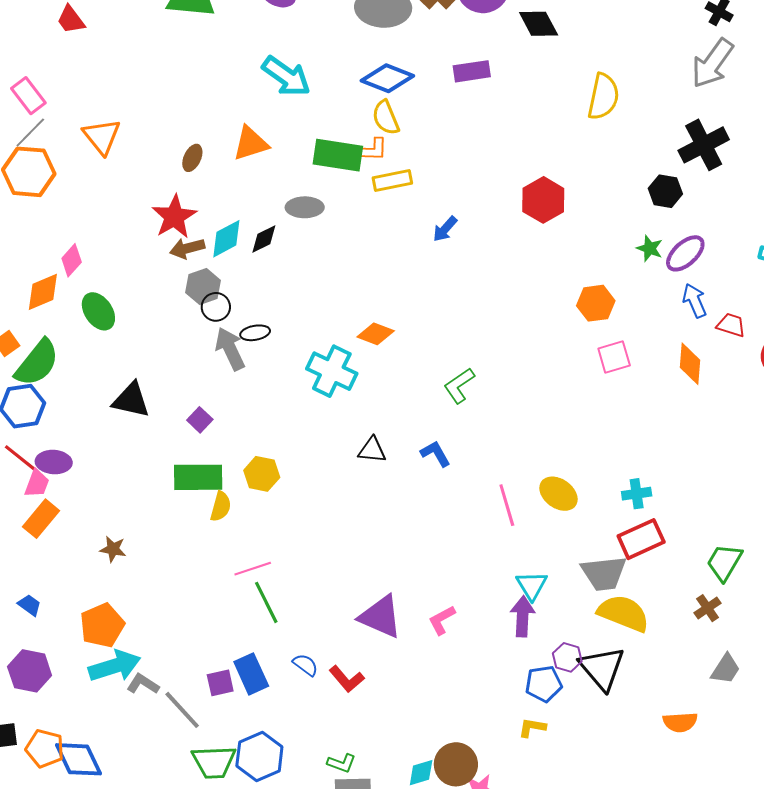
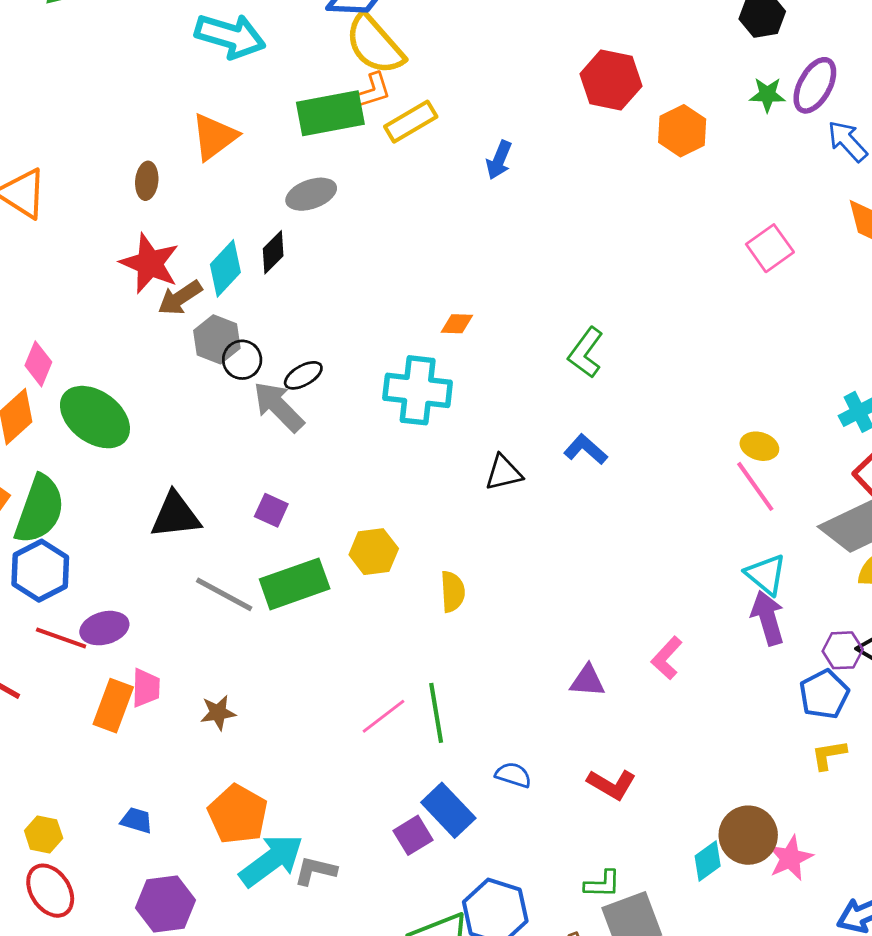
yellow semicircle: (386, 118) -> (375, 45), size x1.4
orange hexagon: (596, 303) -> (682, 131), moved
green ellipse: (98, 311) -> (95, 417), size x1.4
orange diamond: (376, 334) -> (457, 324), size x0.7
pink trapezoid: (37, 484) -> (146, 688), moved
yellow ellipse: (558, 494) -> (759, 446), size x0.7
pink line: (507, 505) -> (755, 486), moved
yellow semicircle: (221, 506) -> (453, 592), moved
pink line: (253, 569) -> (384, 716), moved
green line: (266, 602) -> (436, 713), turned 36
purple triangle: (380, 617) -> (587, 681), size x0.6
red L-shape: (347, 679) -> (612, 784), moved
gray line: (182, 710) -> (224, 594), moved

